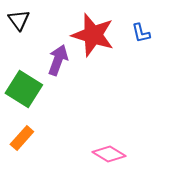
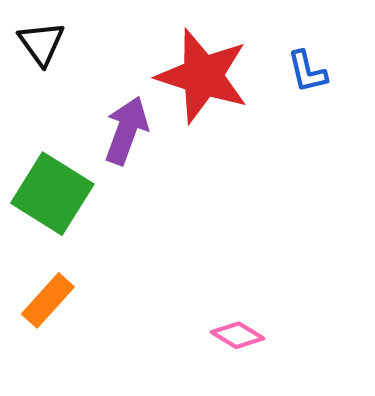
pink diamond: (109, 154) -> (238, 335), size x0.7

